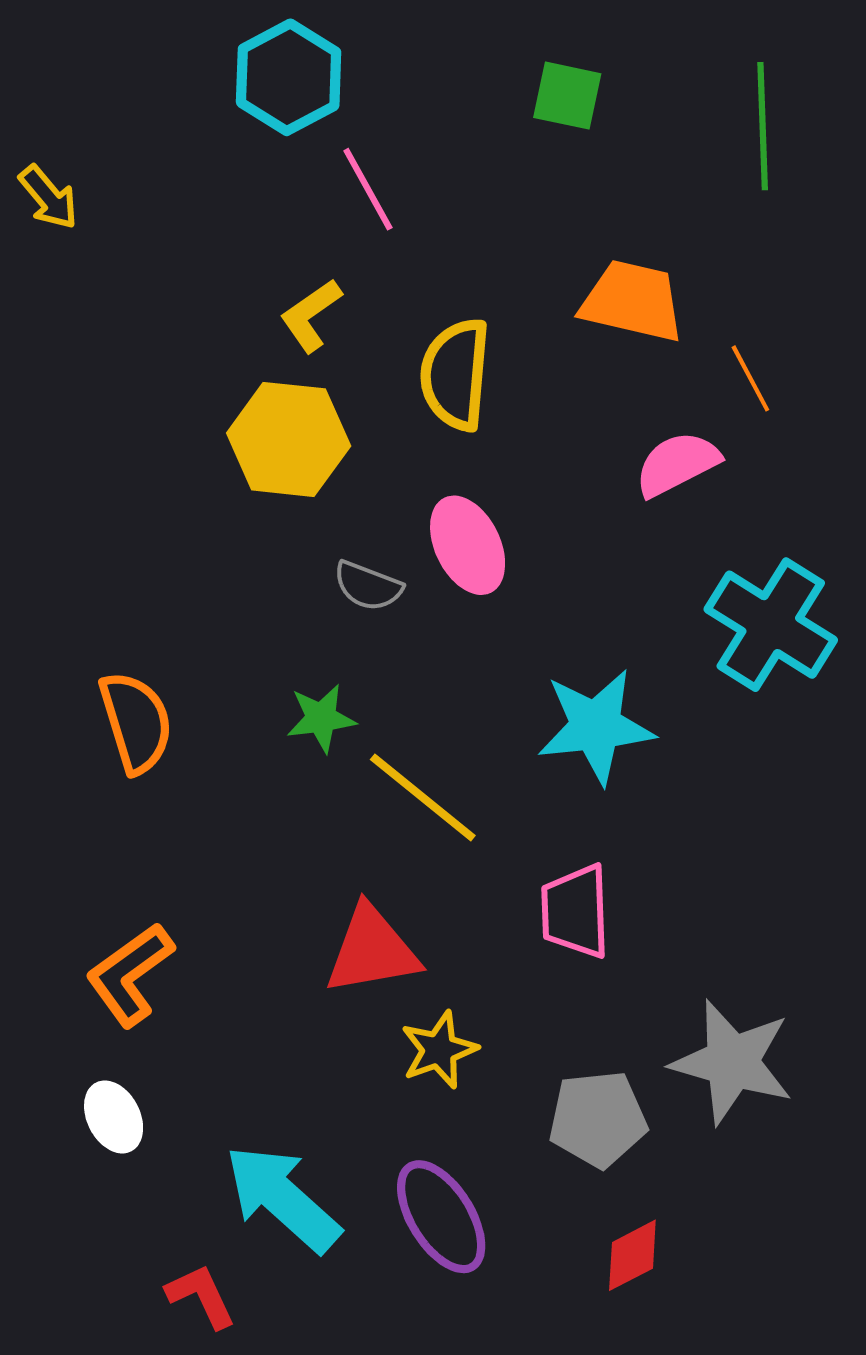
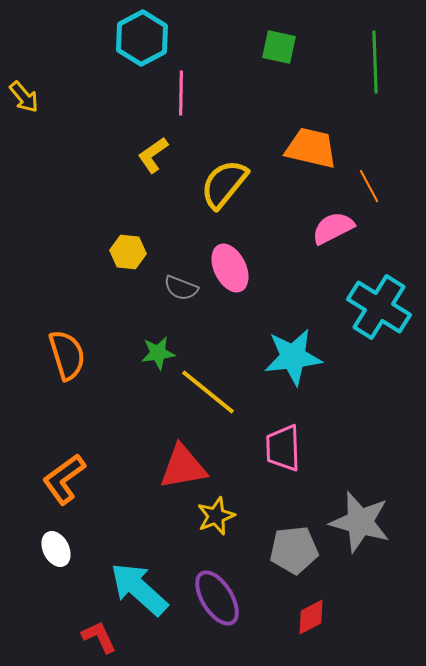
pink line: (368, 189) -> (181, 93), turned 30
yellow semicircle: (455, 374) -> (224, 184), turned 34
yellow hexagon: (289, 439) -> (128, 252), moved, size x0.6

